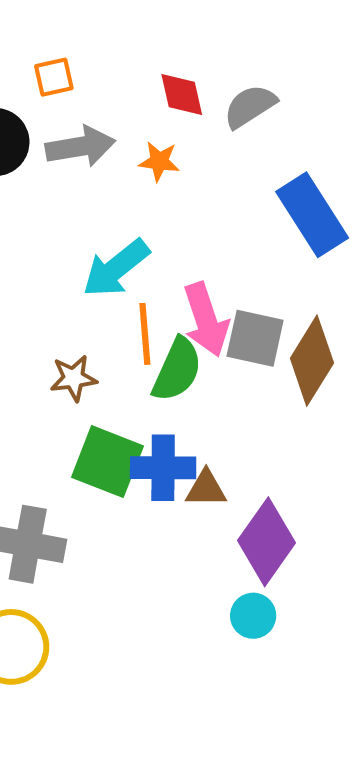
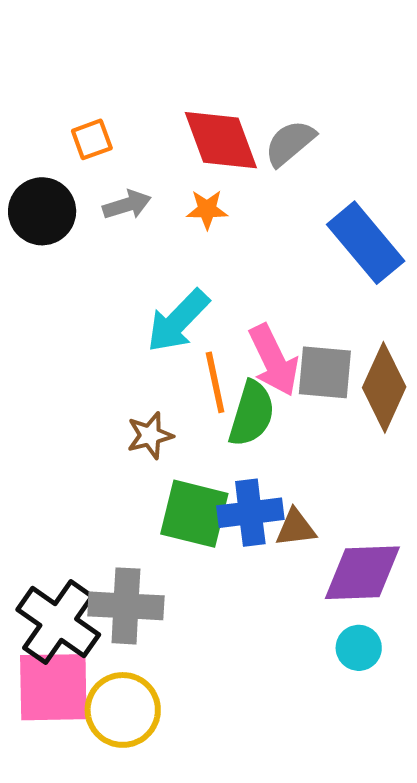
red diamond: (182, 95) -> (221, 140), size x1.6
gray arrow: (80, 147) -> (127, 205), size x0.7
purple diamond: (266, 542) -> (362, 573), turned 60

